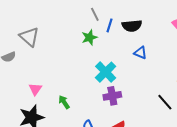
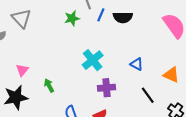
green star: (89, 37) -> (72, 18), moved
blue triangle: (140, 53) -> (137, 64), moved
purple cross: (112, 96) -> (106, 88), moved

